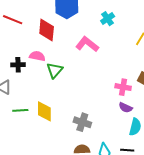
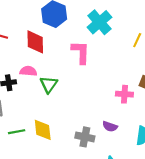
cyan cross: (108, 19) -> (99, 22), size x1.6
pink L-shape: (87, 44) -> (81, 52), turned 60
purple semicircle: (126, 108) -> (110, 126), moved

